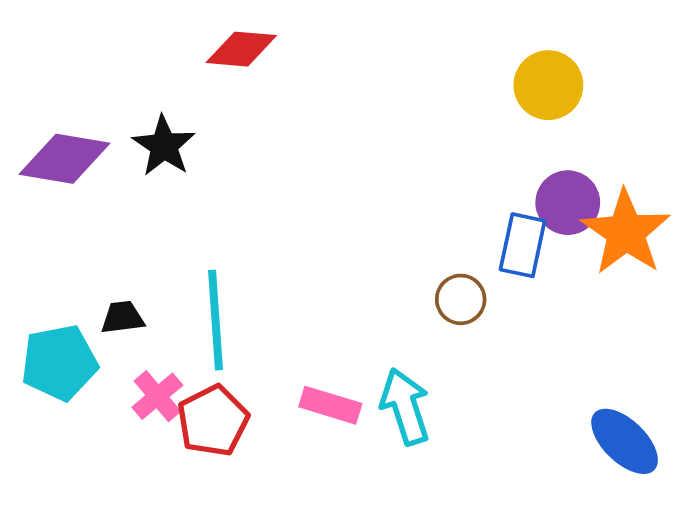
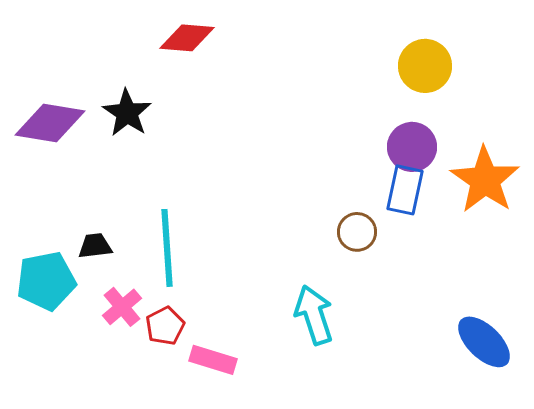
purple circle: (568, 203) -> (412, 147), moved
pink rectangle: (330, 405) -> (213, 360), moved
red pentagon: (213, 421) -> (165, 326), size x0.7

